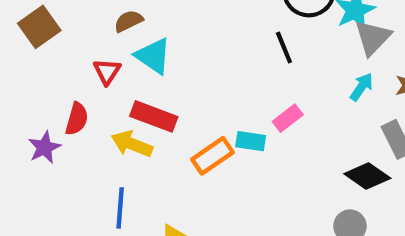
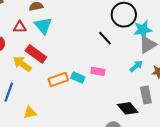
black line: (284, 47) -> (105, 38), turned -35
red triangle: (107, 72) -> (20, 27), turned 40
pink rectangle: (288, 118) -> (98, 71), turned 32

